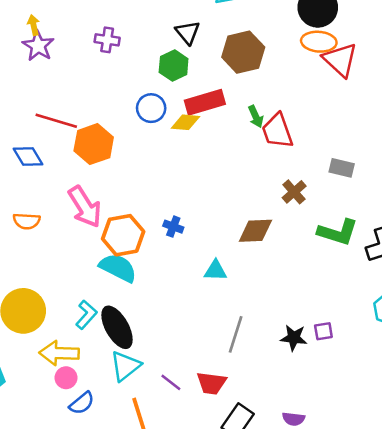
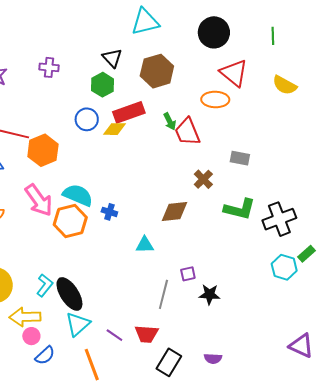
orange ellipse: (319, 42) -> (215, 99), moved
cyan semicircle: (118, 268) -> (78, 195), moved
purple square: (323, 331) -> (188, 274), moved

